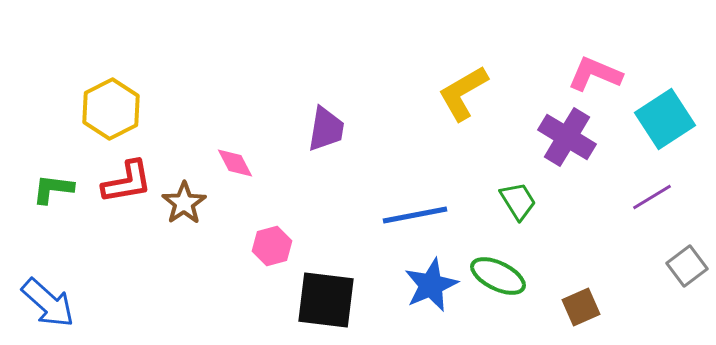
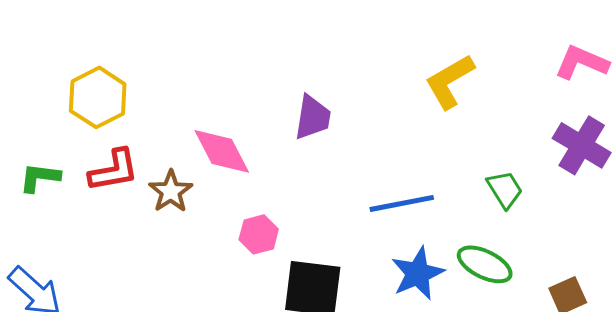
purple cross: (567, 137) -> (582, 145), moved
pink diamond: (235, 163) -> (222, 151), size x1.6

